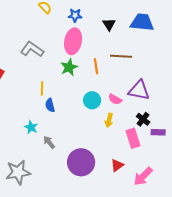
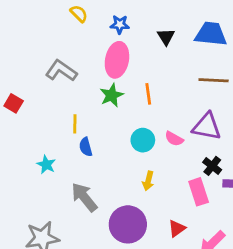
brown line: (121, 56) -> (214, 80), moved
yellow arrow: (109, 120) -> (148, 181), moved
cyan star: (31, 127) -> (46, 165), moved
gray arrow: (49, 142) -> (84, 197), size x1.6

